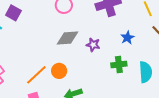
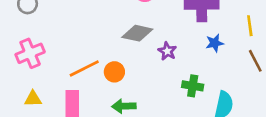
blue star: (127, 38) -> (215, 43), moved

